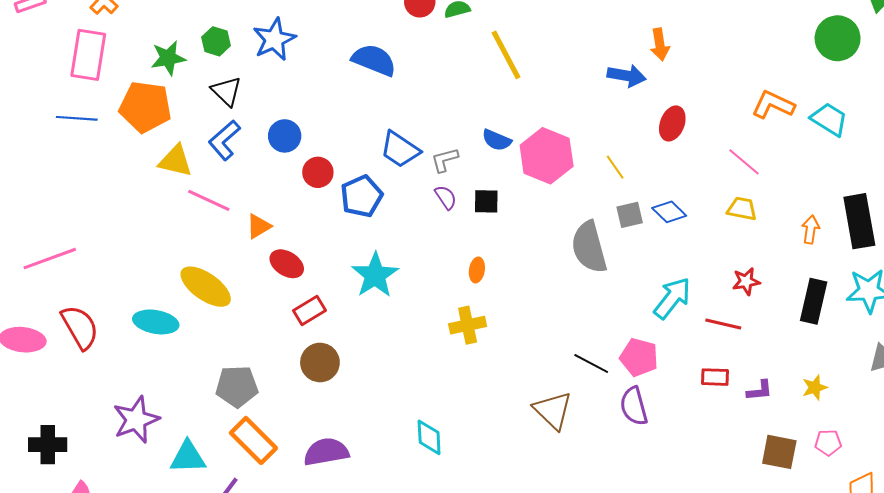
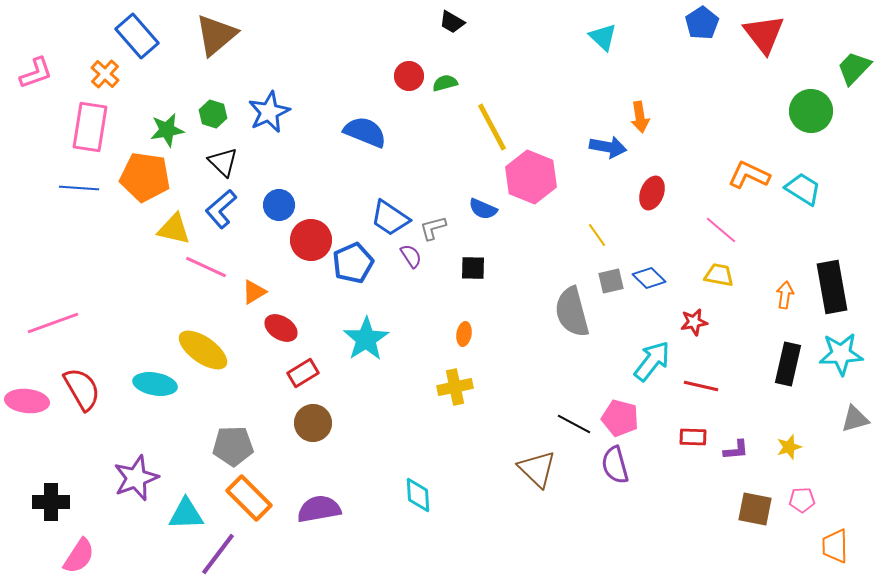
pink hexagon: (547, 156) -> (531, 177), moved
red circle: (318, 172) -> (311, 240), size x1.4
purple semicircle: (446, 197) -> (411, 256), moved
red star: (746, 281) -> (694, 322), moved

